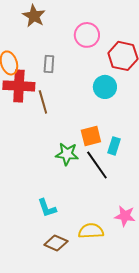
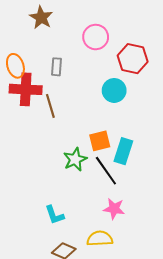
cyan rectangle: (114, 146) -> (123, 151), size x1.4
green star: (67, 154) -> (75, 159), turned -30
pink star: (125, 216) -> (114, 209), moved

